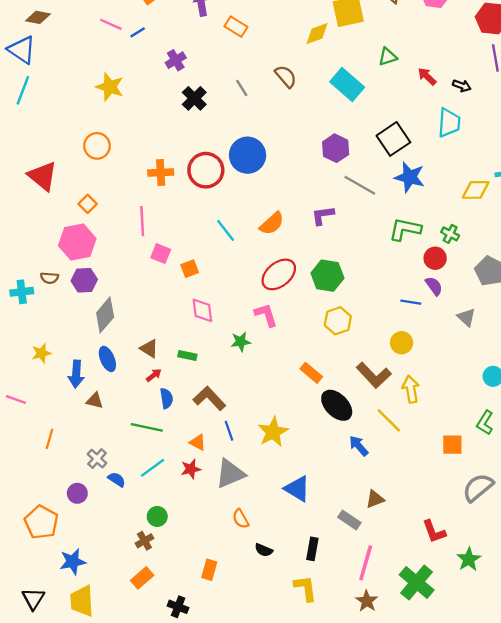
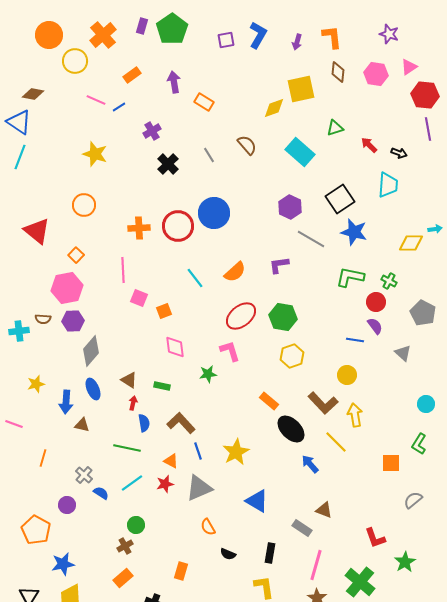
red arrow: (154, 375) -> (133, 403), turned -40
gray semicircle: (478, 488) -> (413, 500), size x0.7
brown triangle: (375, 499) -> (324, 510), turned 42

